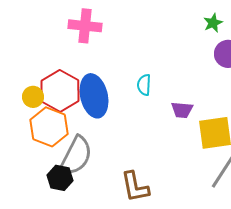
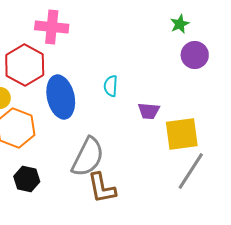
red hexagon: (60, 91) -> (25, 65), moved
gray semicircle: (76, 156) -> (88, 157), moved

